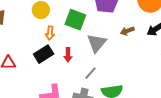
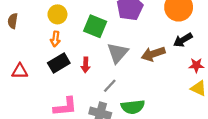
brown arrow: (127, 31) -> (153, 54), moved, size x1.5
orange arrow: (50, 33) -> (55, 39), moved

